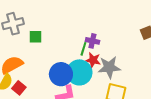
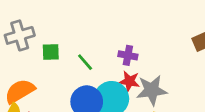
green line: (83, 49) -> (85, 62), moved, turned -56

